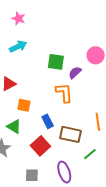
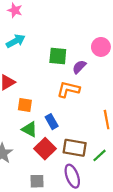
orange L-shape: (64, 93) -> (68, 89), turned -70
green triangle: (14, 126) -> (29, 129), moved
brown rectangle: (71, 134) -> (75, 148), moved

